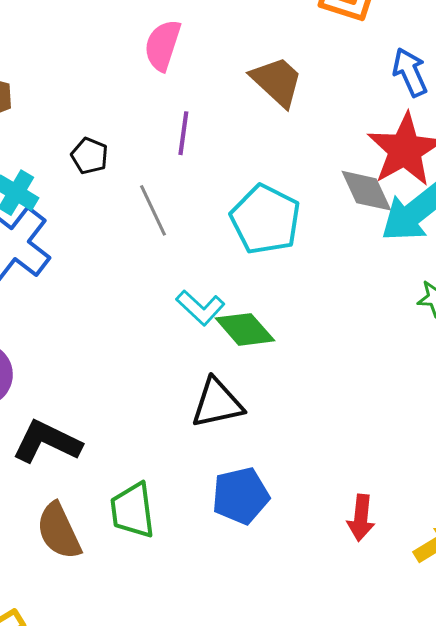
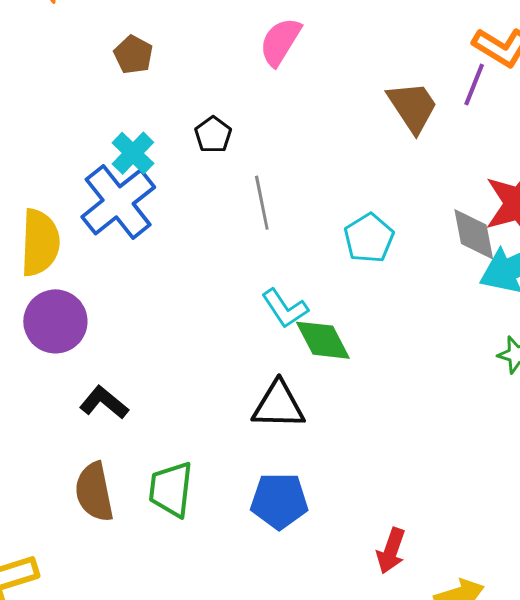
pink semicircle: (163, 45) -> (280, 42), moved
purple line: (183, 133) -> (474, 85), moved
cyan pentagon: (265, 219) -> (369, 238), size x0.7
black L-shape: (47, 442) -> (104, 402), size x0.7

